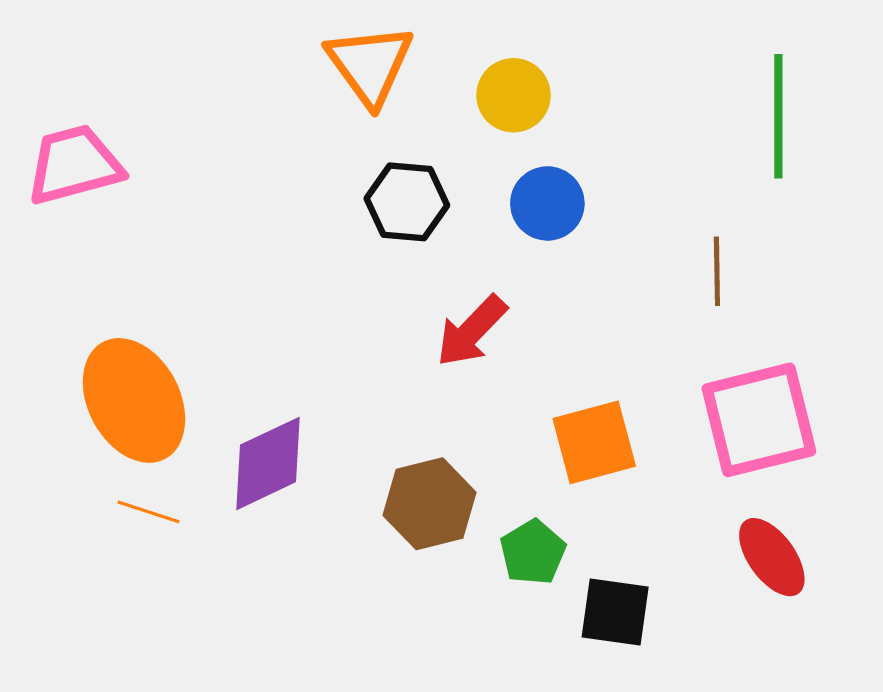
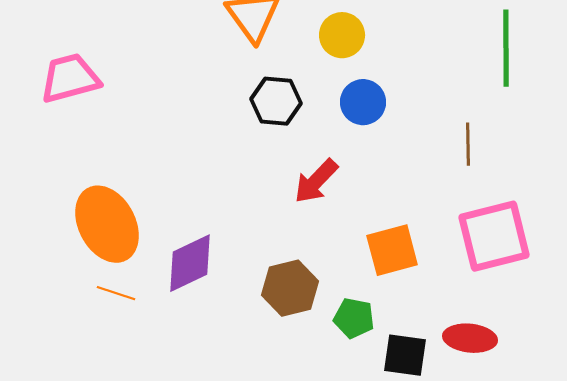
green pentagon: (533, 552) -> (354, 318), turned -30
red ellipse: (772, 557) -> (470, 338), moved, turned -48

